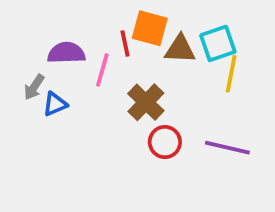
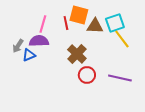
purple semicircle: (66, 53) -> (39, 41), moved
pink line: (102, 70) -> (43, 24), moved
yellow line: (231, 74) -> (122, 39), turned -48

